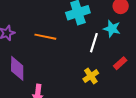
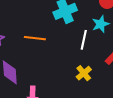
cyan star: (112, 29) -> (101, 24), turned -30

